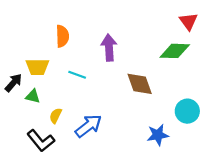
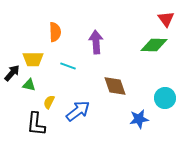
brown diamond: (140, 84) -> (115, 86), moved
black L-shape: (41, 141) -> (36, 124), turned 45

